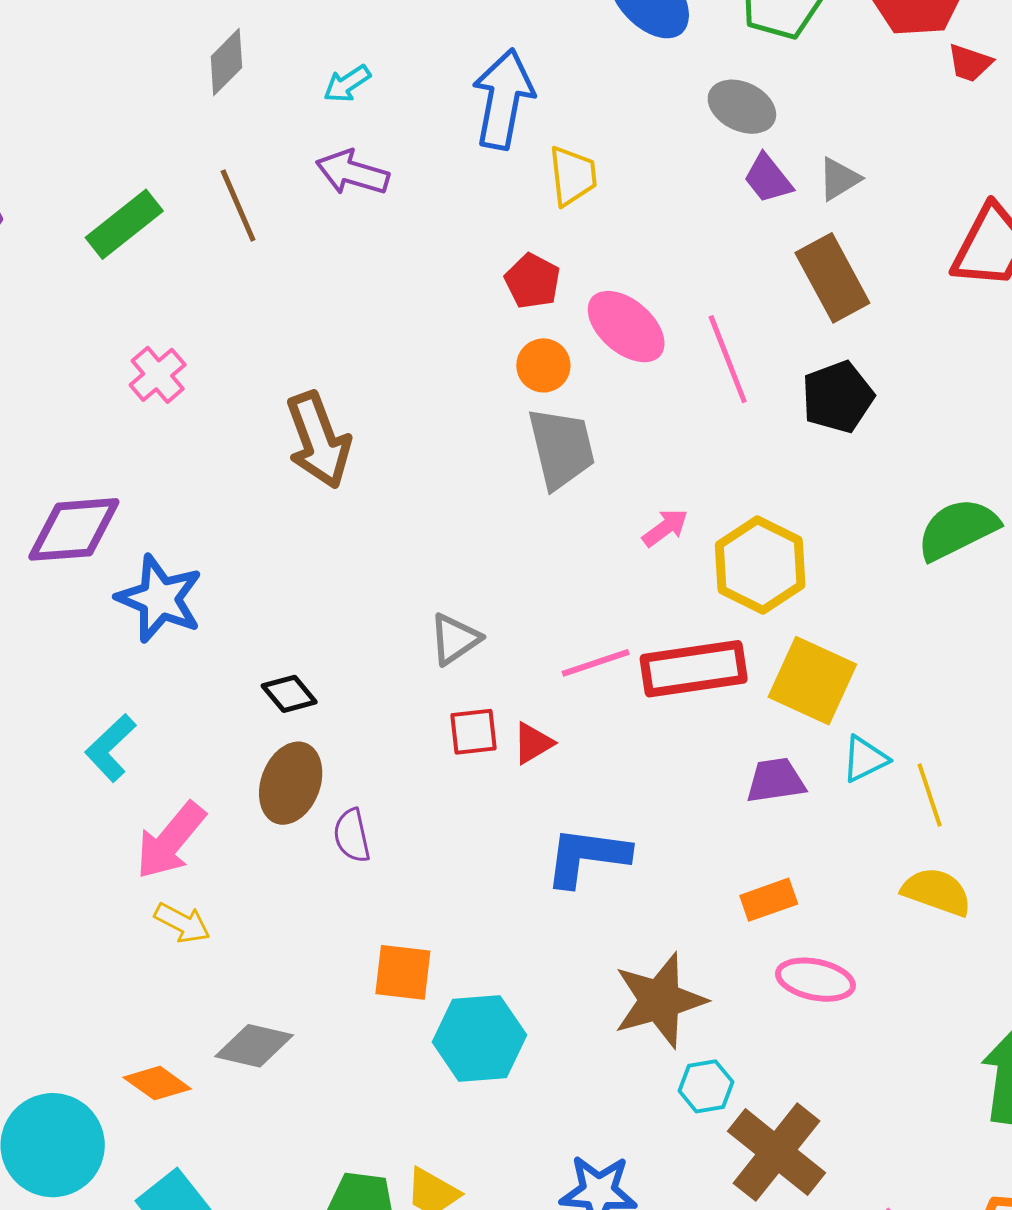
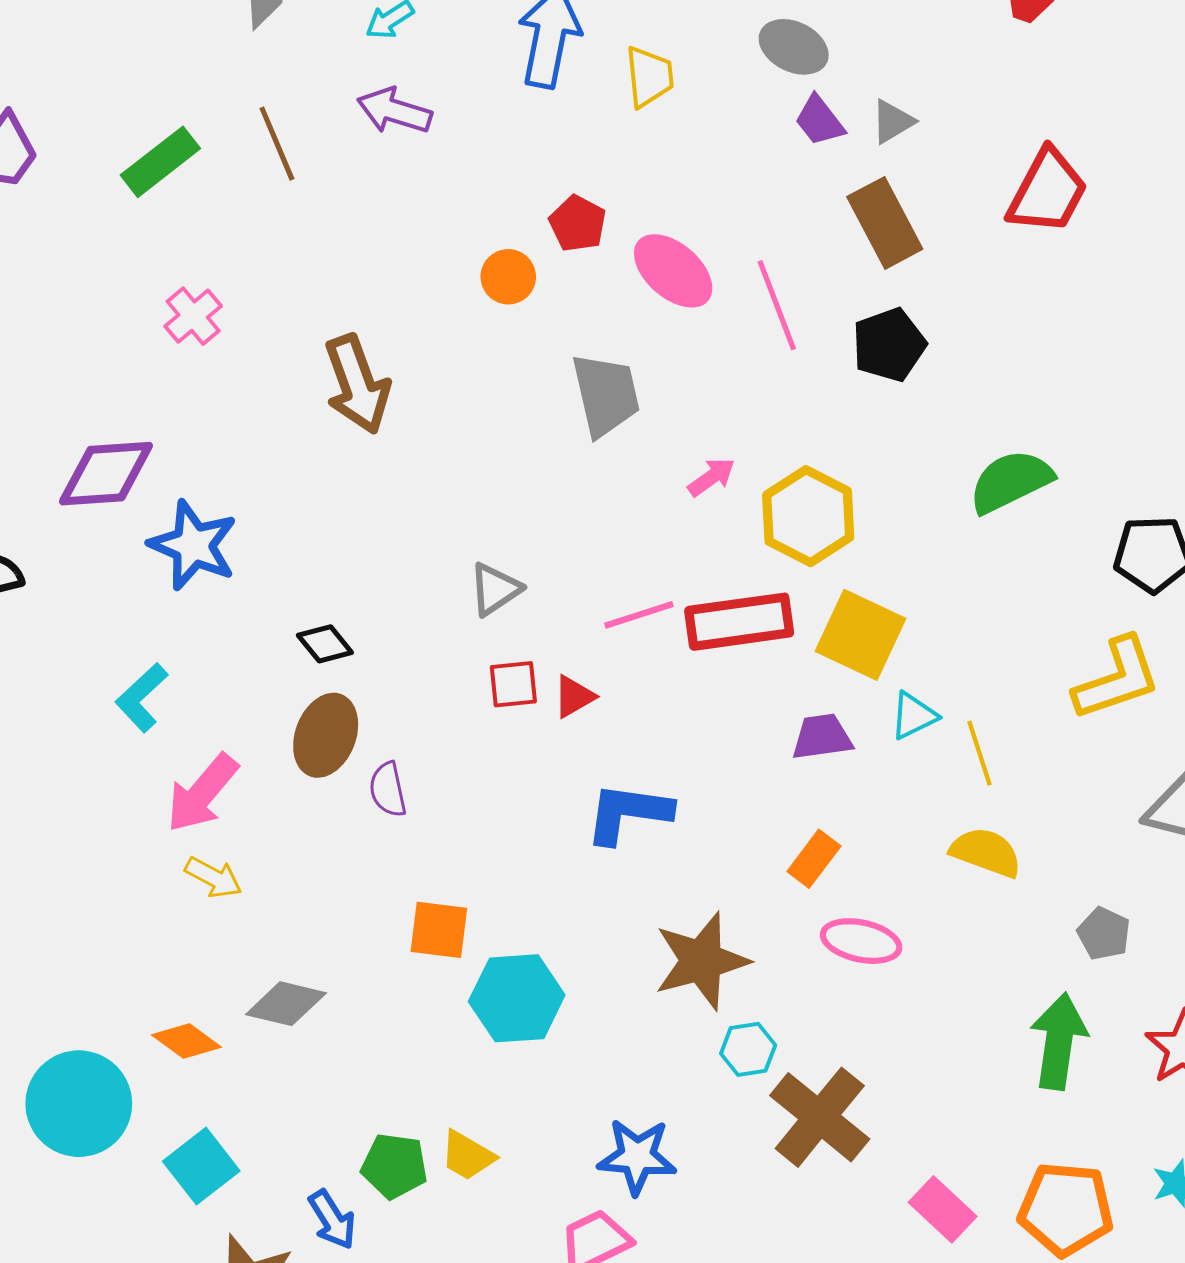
yellow trapezoid: (573, 176) -> (649, 77), moved
orange circle: (543, 365) -> (508, 277), moved
orange rectangle: (769, 900) -> (814, 859), turned -34

